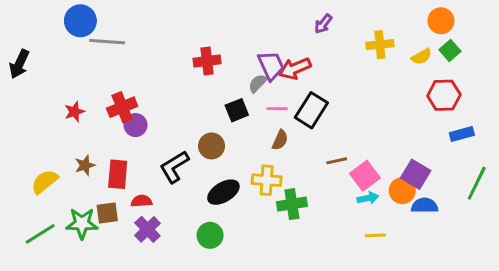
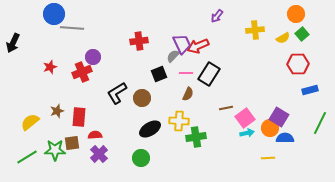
red star: (74, 112) -> (50, 67), moved
purple circle: (136, 125) -> (93, 57), moved
black L-shape: (174, 167) -> (117, 93), moved
yellow line: (375, 235) -> (268, 158), moved

